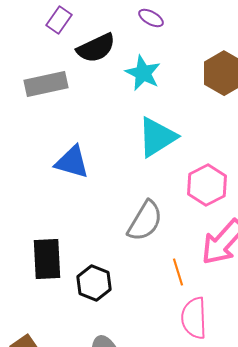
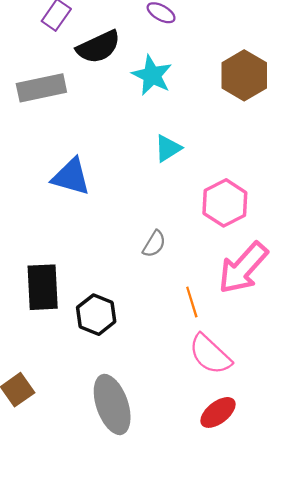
cyan triangle: (157, 137) -> (168, 148), size x0.6
gray semicircle: (145, 221) -> (154, 244), size x0.6
pink semicircle: (194, 318) -> (210, 354), turned -45

